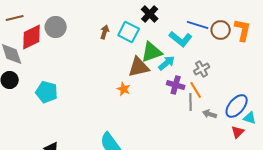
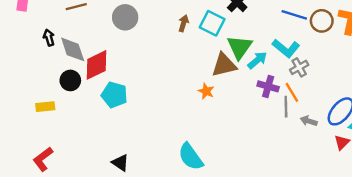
red diamond: (32, 37) -> (97, 65), moved
cyan L-shape: (181, 39) -> (286, 48), moved
green triangle: (152, 52) -> (239, 47), turned -35

